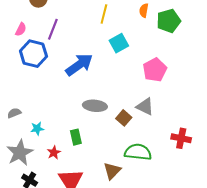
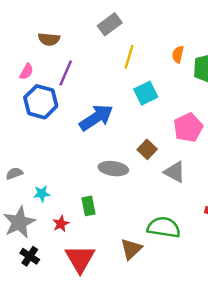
brown square: (124, 118) -> (147, 149), moved

